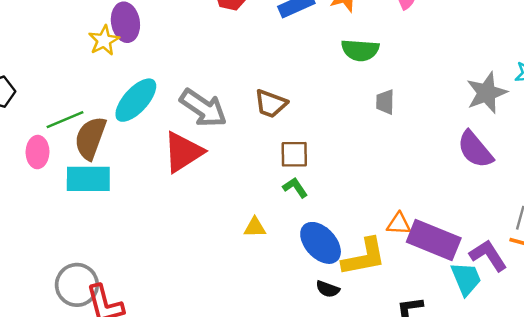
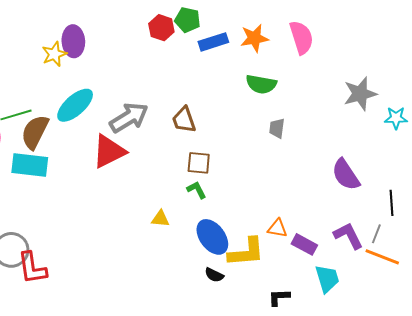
gray star: (487, 93) -> (360, 94), moved
brown trapezoid: (271, 104) -> (184, 120), turned 44
gray arrow: (203, 108) -> (129, 118), turned -72
purple rectangle: (434, 240) -> (304, 244), size x0.6
purple L-shape: (488, 255) -> (348, 236), moved

